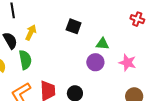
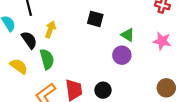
green triangle: (102, 44) -> (128, 35), turned 32
pink star: (127, 63) -> (162, 41), moved

